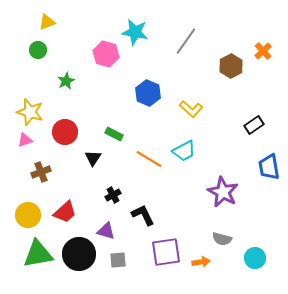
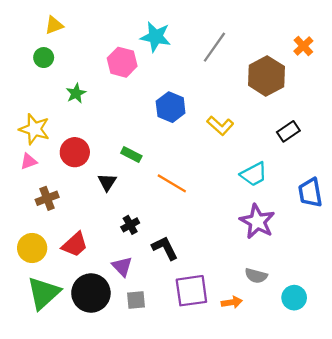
orange cross: (263, 51) -> (303, 46), moved
brown hexagon: (231, 66) -> (266, 76), size x1.4
black rectangle: (254, 125) -> (288, 131), moved
cyan trapezoid: (184, 151) -> (254, 174), moved
purple triangle: (106, 231) -> (122, 266), turned 30
green triangle: (38, 254) -> (44, 293), turned -32

